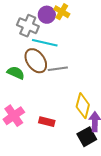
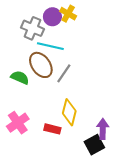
gray line: (58, 69) -> (64, 73), turned -48
yellow diamond: (83, 106) -> (69, 112), moved

